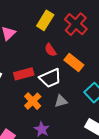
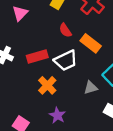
gray triangle: (61, 101) -> (91, 88), moved

